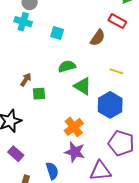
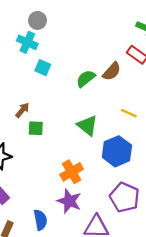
cyan square: (57, 33) -> (43, 68), moved
green semicircle: (67, 66) -> (86, 79), moved, turned -30

